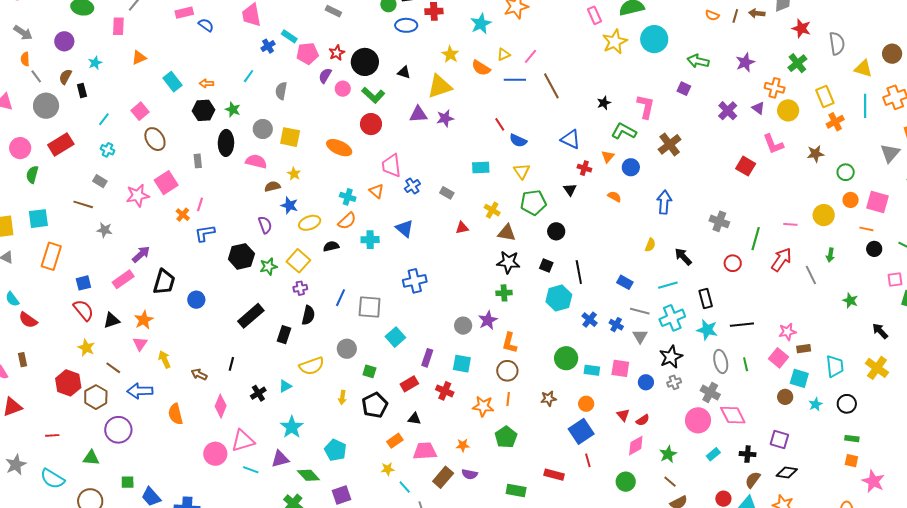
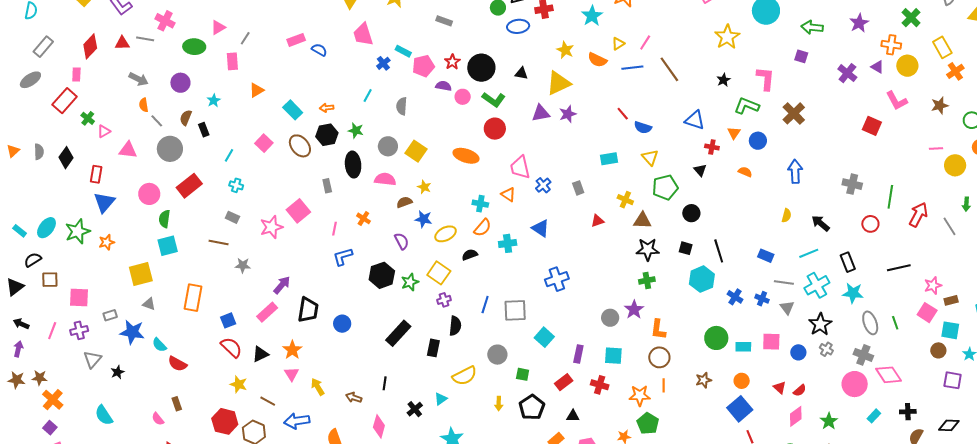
yellow star: (615, 42) -> (727, 37), moved
purple semicircle: (325, 76) -> (444, 86), turned 77
yellow square: (290, 137) -> (416, 151), turned 30
brown ellipse: (155, 139) -> (300, 146), moved
gray rectangle: (447, 193) -> (578, 188), turned 48
orange cross: (183, 215) -> (363, 218), moved
cyan square: (38, 219) -> (168, 246), moved
pink line: (790, 224) -> (936, 148), moved
black line: (742, 325) -> (899, 268), moved
gray cross: (674, 382) -> (826, 349), turned -32
green pentagon: (506, 437) -> (648, 423), moved
purple square: (779, 440) -> (953, 380), moved

